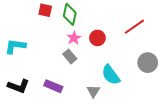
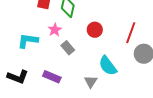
red line: (134, 27) -> (131, 33), moved, turned -35
pink star: (74, 38) -> (55, 30), moved
cyan L-shape: (15, 46) -> (28, 41), moved

